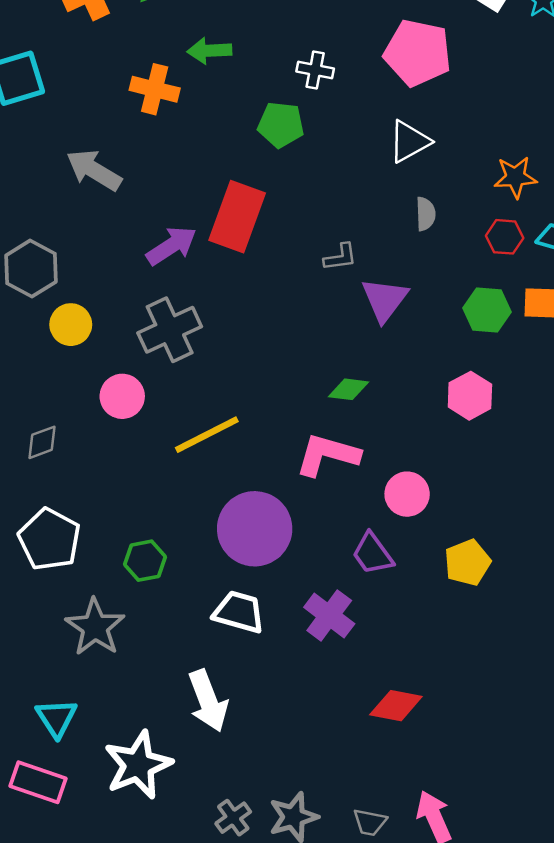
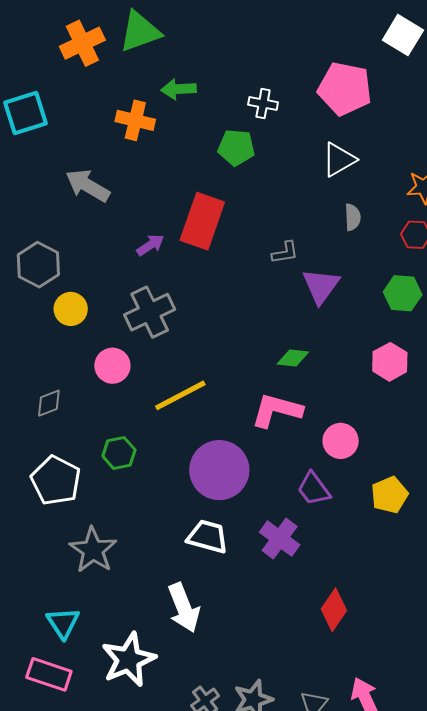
purple arrow: (172, 246) -> (150, 245), size x0.7
green hexagon: (145, 561) -> (119, 453), moved
red diamond: (396, 706) -> (334, 610), turned -66

